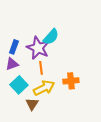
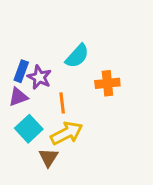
purple star: (38, 48) -> (39, 77), moved, size x0.7
orange cross: (71, 81) -> (107, 83), moved

